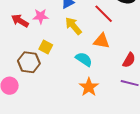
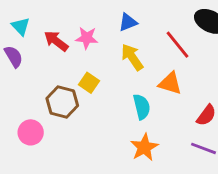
cyan semicircle: (84, 59) -> (142, 107), turned 36

